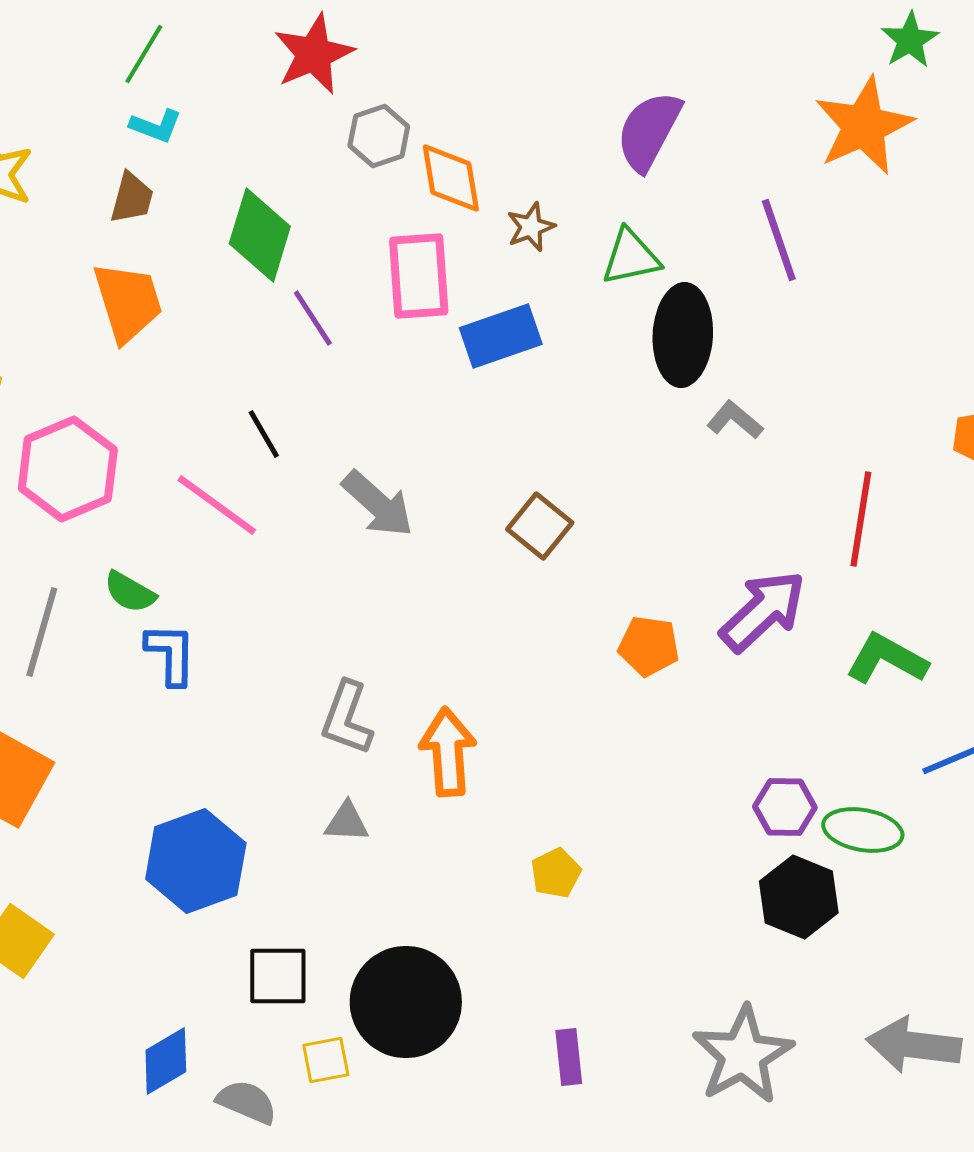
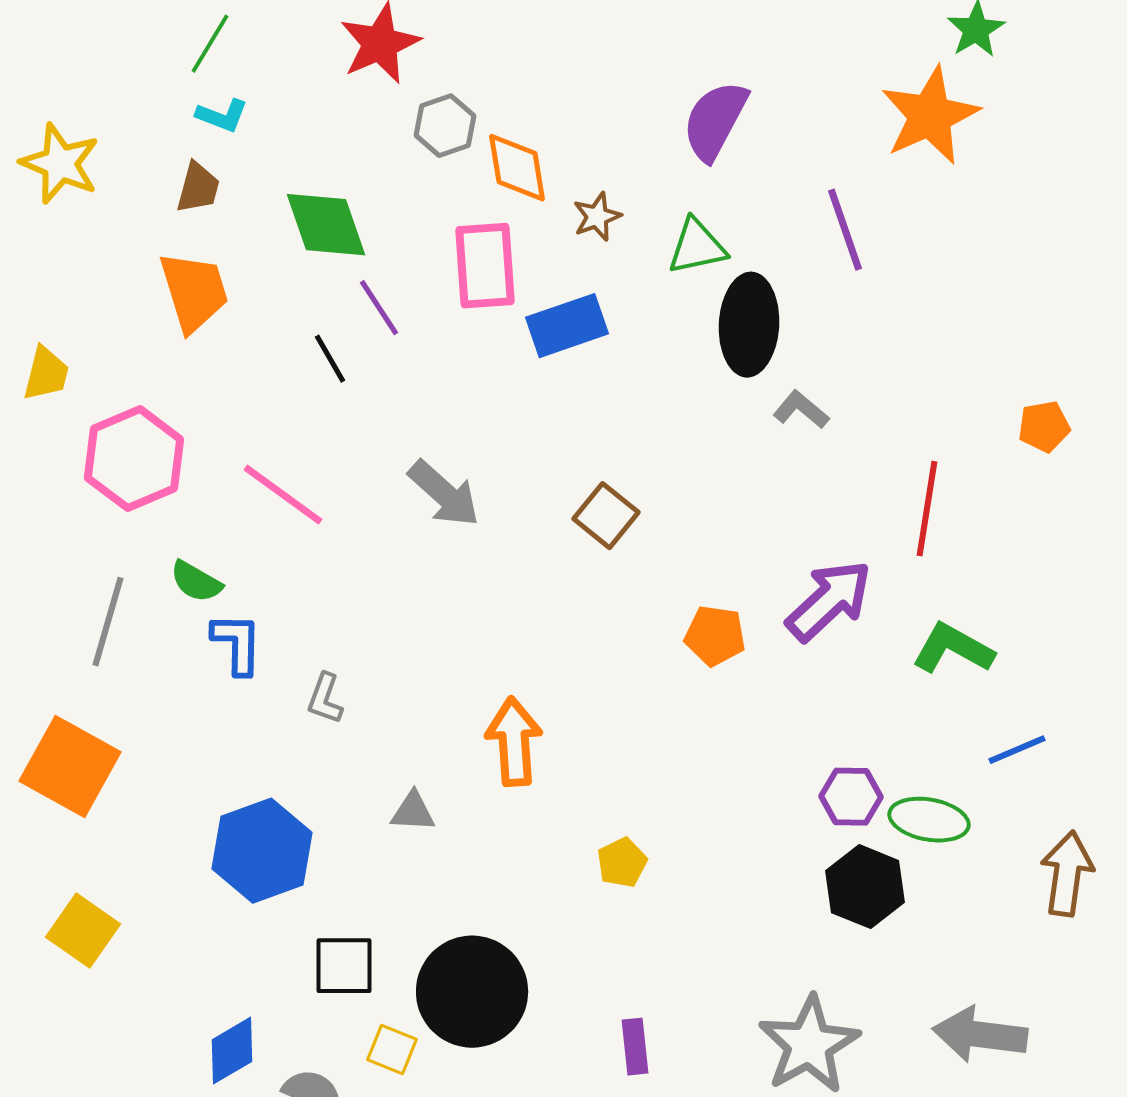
green diamond: (260, 235) -> (326, 225), turned -36
black line: (264, 434) -> (330, 359), moved
gray L-shape: (347, 718) -> (325, 699), moved, size x0.7
yellow square: (326, 1060) -> (392, 1050), turned 33

